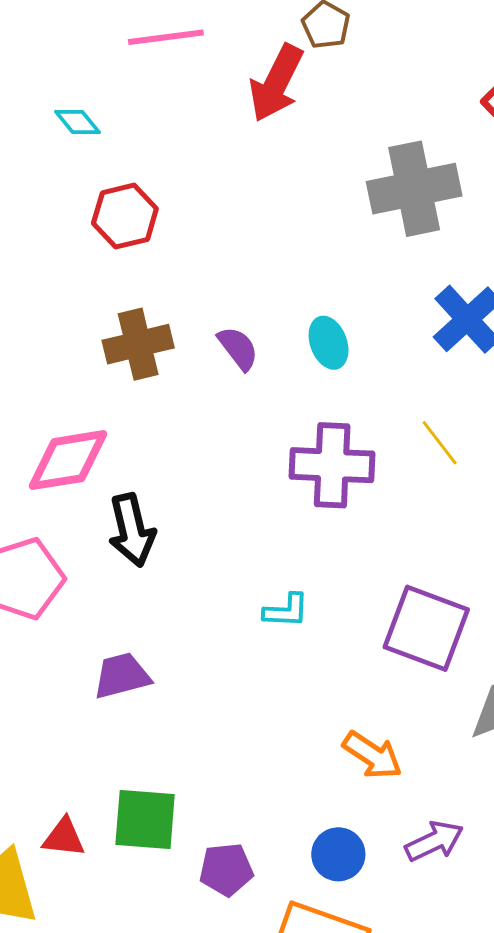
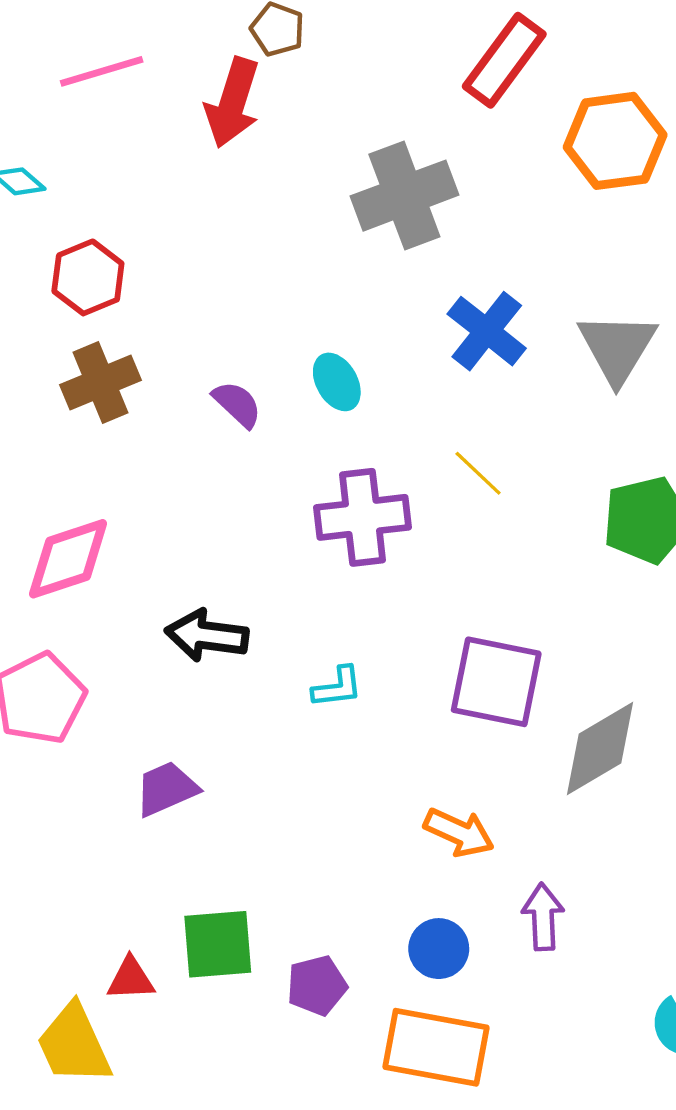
brown cross: (138, 344) -> (101, 382), moved
black arrow: (132, 530) -> (207, 636), moved, turned 120
purple arrow: (434, 841) -> (543, 917), turned -58

